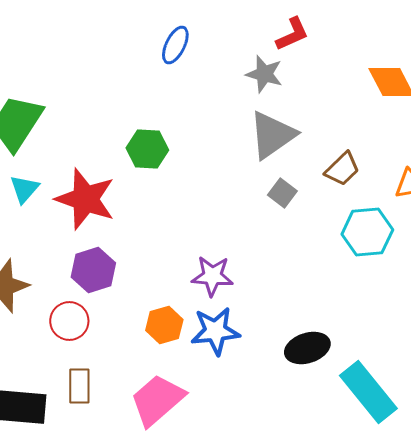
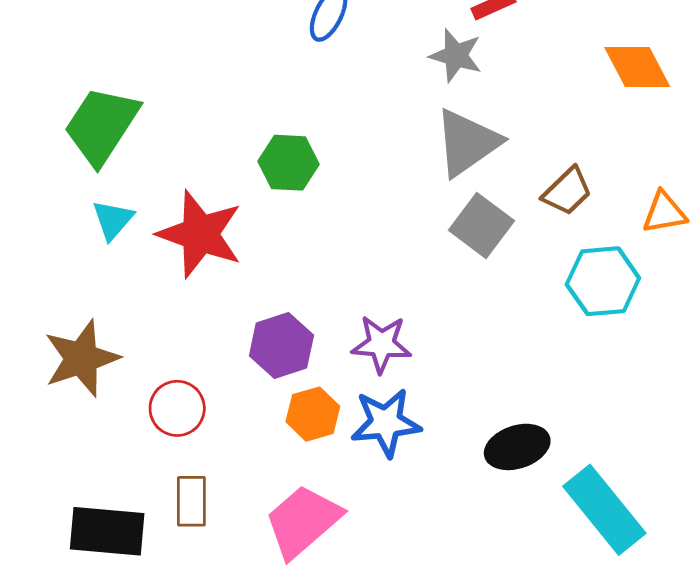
gray square: (282, 193) -> (481, 226), size x1.5
purple hexagon: (93, 270) -> (281, 346), moved

